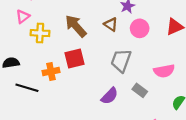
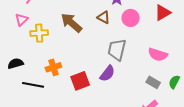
red square: (75, 58) -> (80, 81), moved
pink semicircle: (164, 71) -> (158, 55), turned 36
gray rectangle: (140, 90) -> (153, 82), moved
purple semicircle: (110, 96) -> (107, 73), moved

